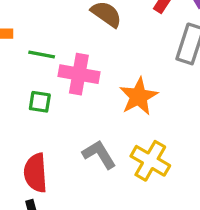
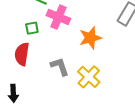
green square: (40, 102) -> (32, 28), turned -32
red semicircle: (36, 173) -> (22, 54), moved

